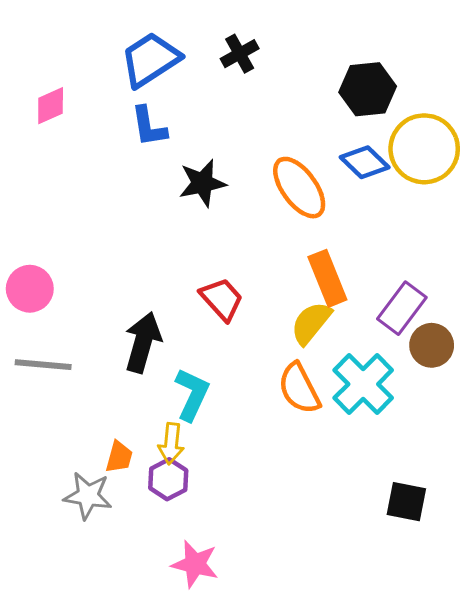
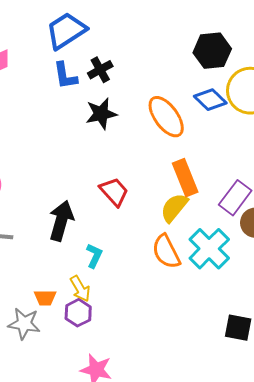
black cross: (240, 54) -> (100, 70), moved
cyan L-shape: (192, 394) -> (94, 256), size x0.7
yellow arrow: (171, 444) -> (80, 289), turned -36
orange trapezoid: (119, 457) -> (45, 298), turned 75

